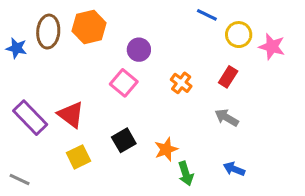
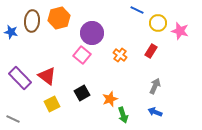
purple circle: (139, 50) -> (92, 33), size x1.5
gray arrow: (227, 118) -> (155, 86), moved, turned 84

